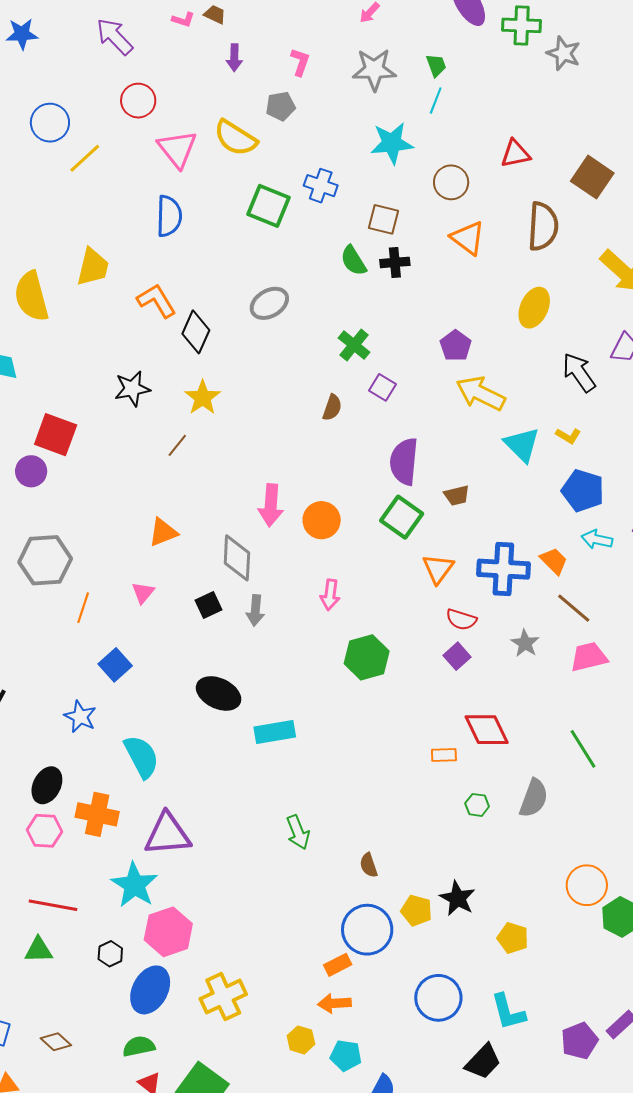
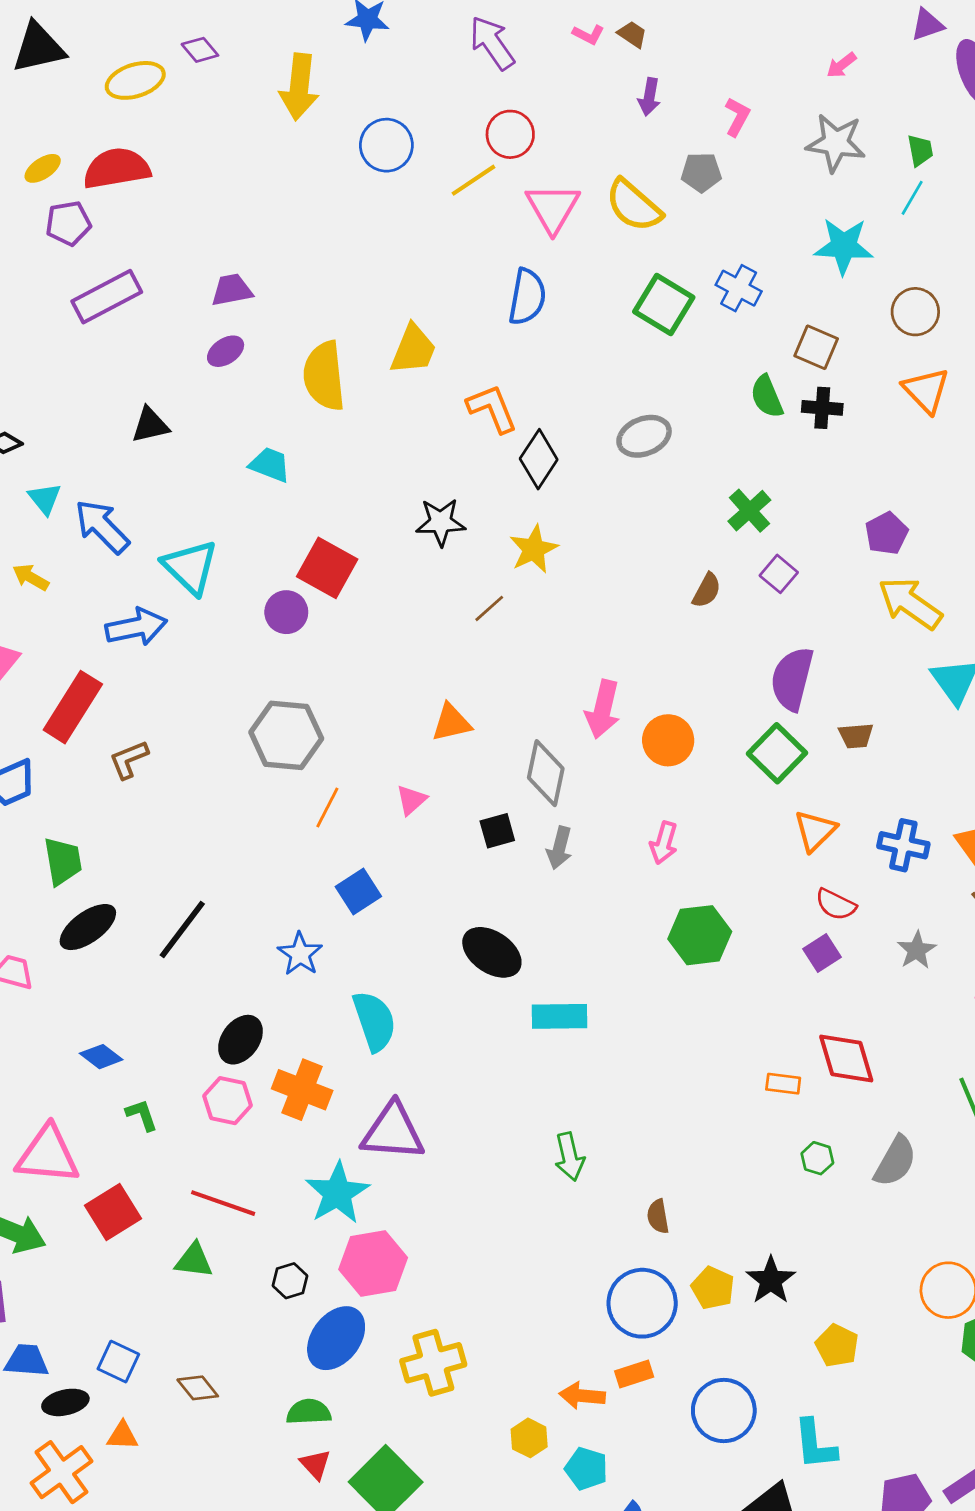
yellow line: (85, 158) -> (473, 180), moved
blue cross: (503, 569) -> (903, 845), size x0.7
orange rectangle: (338, 965) -> (634, 1374), moved

